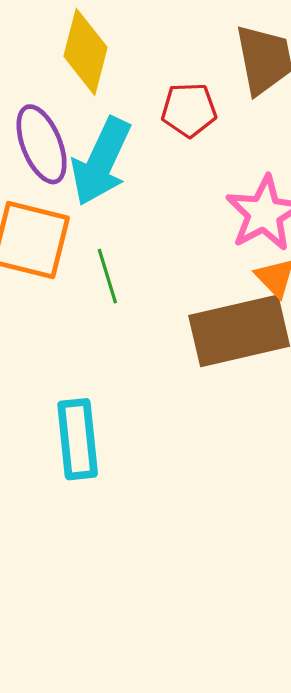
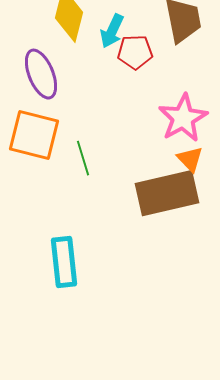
cyan arrow: (101, 162) -> (112, 31), moved, size x0.6

